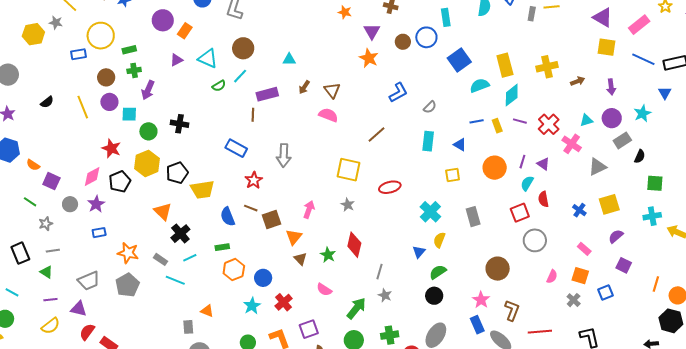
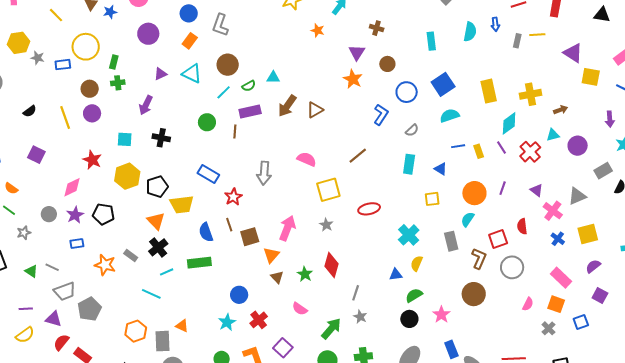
orange star: (345, 12) -> (318, 30), moved
purple triangle: (603, 18) -> (573, 53), moved
gray star: (56, 23) -> (38, 58), moved
orange rectangle: (185, 31) -> (190, 41), moved
blue circle: (426, 37) -> (407, 92), moved
green rectangle: (129, 50) -> (114, 62), turned -64
cyan semicircle: (480, 85) -> (450, 116), moved
green semicircle: (219, 86) -> (249, 86), moved
brown arrow: (304, 87) -> (287, 106), size x1.6
purple arrow: (611, 87) -> (610, 119), moved
purple arrow: (148, 90) -> (146, 105), moved
brown triangle: (332, 90) -> (315, 110), turned 36
blue L-shape: (398, 93) -> (381, 115), turned -30
cyan diamond: (512, 95) -> (509, 123), moved
cyan square: (129, 114) -> (125, 139), moved
pink semicircle: (328, 115) -> (307, 159), moved
purple circle: (612, 118) -> (578, 146), moved
cyan triangle: (586, 120) -> (553, 135), moved
purple line: (520, 121) -> (501, 148), turned 40
green circle: (148, 131) -> (207, 122), moved
pink cross: (572, 144) -> (553, 211), moved
blue rectangle: (236, 148) -> (208, 174), moved
purple triangle: (543, 164) -> (537, 190), moved
orange semicircle: (33, 165) -> (11, 188), moved
yellow square: (348, 170) -> (328, 190), turned -30
purple square: (51, 181) -> (36, 155), moved
black pentagon: (120, 182) -> (103, 214), moved, turned 30
cyan semicircle: (527, 183) -> (468, 219), moved
brown line: (251, 208) -> (229, 225), turned 48
pink arrow: (309, 209) -> (287, 228), size x1.4
orange triangle: (163, 211) -> (156, 221), moved
green rectangle: (222, 247) -> (199, 263), size x1.6
pink rectangle: (584, 249) -> (561, 278), size x1.5
gray line: (53, 251) -> (52, 267), moved, turned 32
blue triangle: (419, 252) -> (396, 274), turned 40
gray rectangle: (160, 259) -> (131, 256), moved
orange hexagon: (234, 270) -> (136, 331), moved
green triangle: (46, 272) -> (31, 271), moved
gray pentagon: (127, 285) -> (89, 309), moved
pink star: (481, 300) -> (441, 315), moved
brown L-shape: (512, 310) -> (479, 258), moved
gray rectangle: (188, 327) -> (163, 341), size x1.5
purple square: (309, 329) -> (283, 348), turned -30

